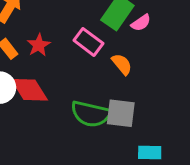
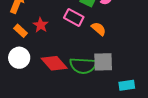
red diamond: (29, 90) -> (54, 63), moved

